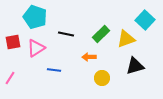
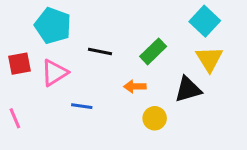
cyan square: (145, 20) -> (205, 21), moved
yellow triangle: (126, 39) -> (209, 59), moved, turned -42
black triangle: (135, 66) -> (188, 89), moved
pink line: (10, 78) -> (15, 118), turned -56

